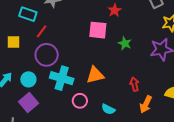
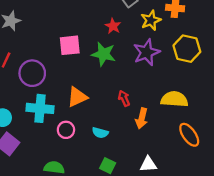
red star: (115, 10) -> (113, 26), moved
green star: (125, 43) -> (104, 54), size x1.5
purple circle: (47, 55) -> (32, 73), moved

